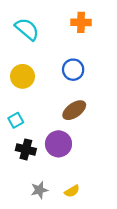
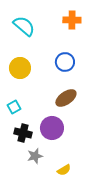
gray star: (39, 190) -> (35, 156), moved

